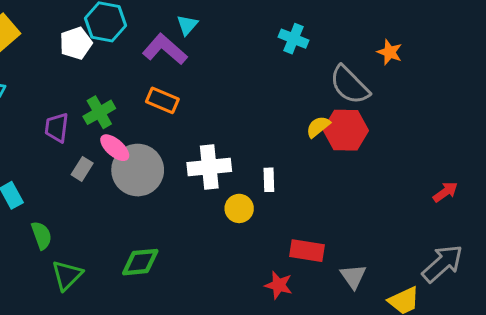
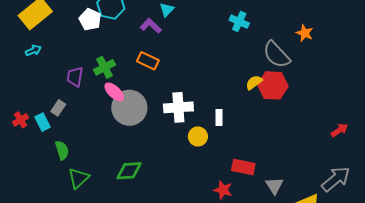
white pentagon: (76, 43) -> (90, 19), turned -30
purple L-shape: (165, 49) -> (151, 26), size x0.7
gray rectangle: (82, 169) -> (58, 108), moved

